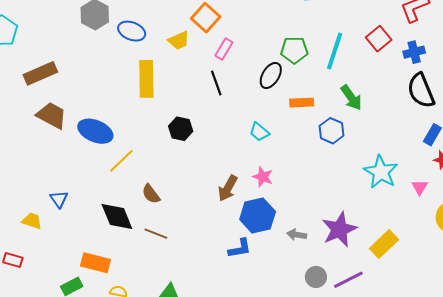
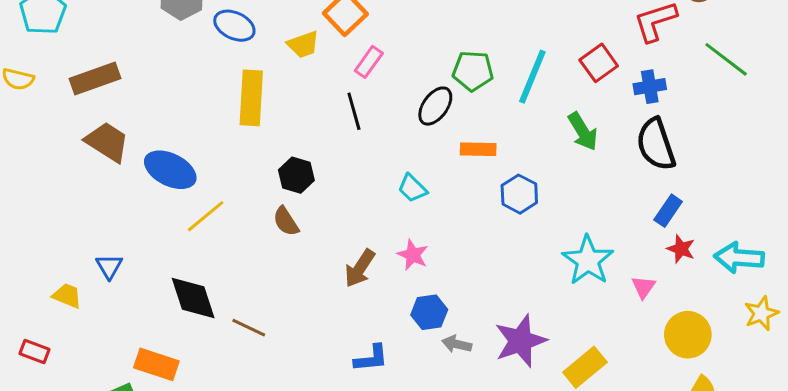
green arrow: (351, 98) -> (583, 132), moved
brown semicircle: (151, 194) -> (286, 221), moved
blue hexagon: (258, 215) -> (429, 312), moved, size x0.7

